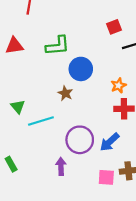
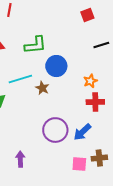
red square: (114, 27) -> (87, 15), moved
cyan line: (41, 121) -> (20, 79), moved
purple arrow: (61, 166) -> (20, 159), moved

